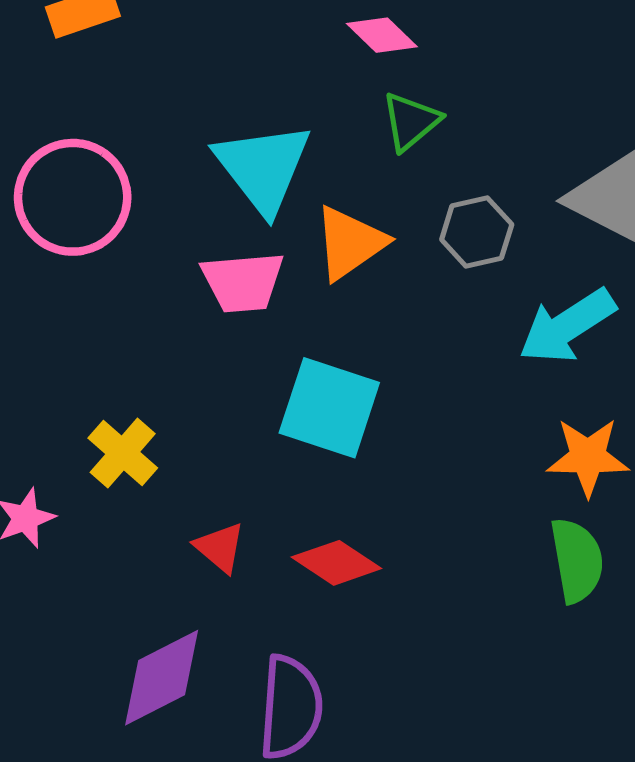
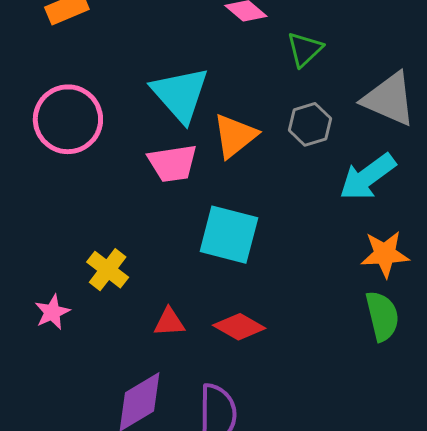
green triangle: (411, 121) -> (305, 49), moved
red triangle: (220, 548) -> (169, 322), turned -40

